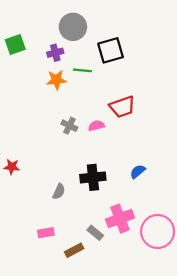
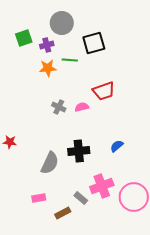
green square: (15, 44) -> (24, 38), moved
gray semicircle: (59, 192) -> (50, 163), size x1.6

